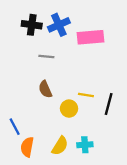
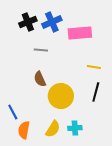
black cross: (32, 25) -> (28, 22), turned -30
yellow line: (86, 95) -> (94, 67), moved
yellow circle: (69, 109) -> (61, 96), size x1.6

